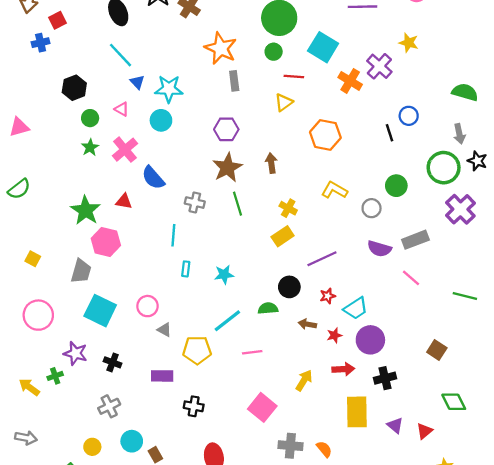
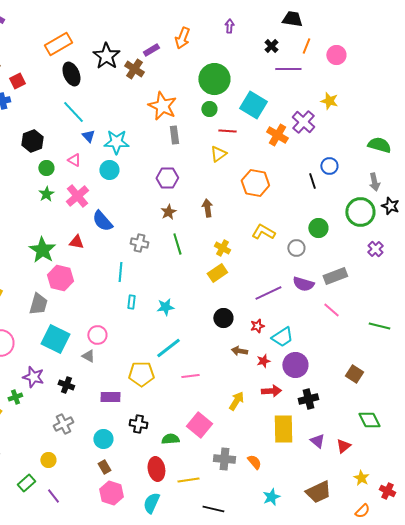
brown star: (227, 168) -> (168, 212), size x0.6
purple cross: (460, 209) -> (375, 249), size x0.6
purple line: (322, 259) -> (268, 293), moved
green semicircle: (268, 308) -> (170, 439), moved
gray triangle: (164, 330) -> (88, 356), moved
cyan circle: (132, 441) -> (103, 439), moved

